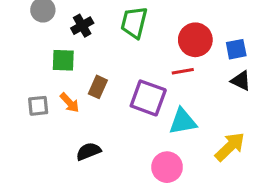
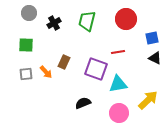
red circle: (195, 40) -> (126, 19), moved
green square: (63, 60) -> (26, 45), moved
black semicircle: (88, 151) -> (83, 103), moved
pink circle: (167, 167) -> (119, 113), moved

